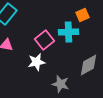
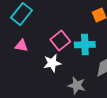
cyan cross: (68, 32) -> (85, 45), moved

